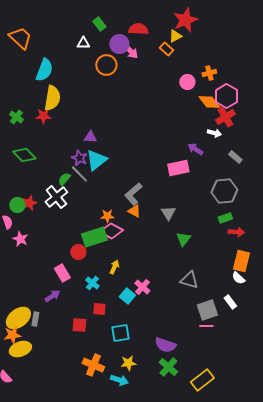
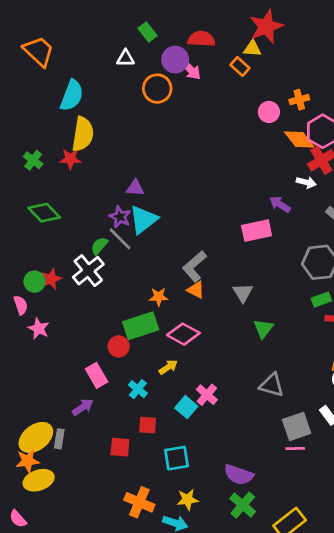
yellow triangle: (175, 36) -> (252, 49), turned 32
pink diamond: (111, 231) -> (183, 334), moved
yellow arrow: (114, 267) -> (168, 367), turned 32

